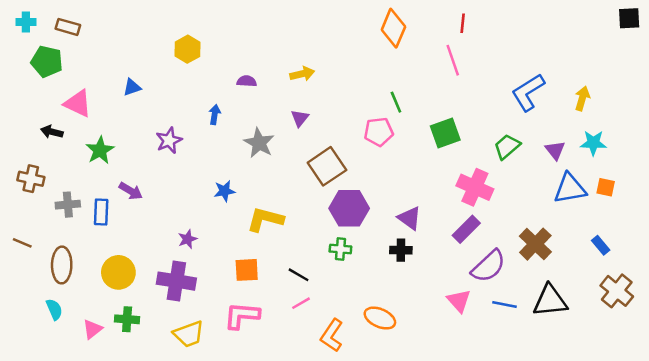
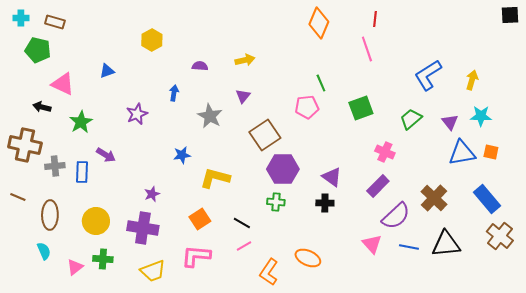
brown cross: (31, 179) -> (25, 145), size x1.5
pink cross: (475, 187) -> (385, 152), size x0.7
blue rectangle: (601, 245) -> (487, 199), size x1.8
orange square: (247, 270) -> (200, 219), turned -30

